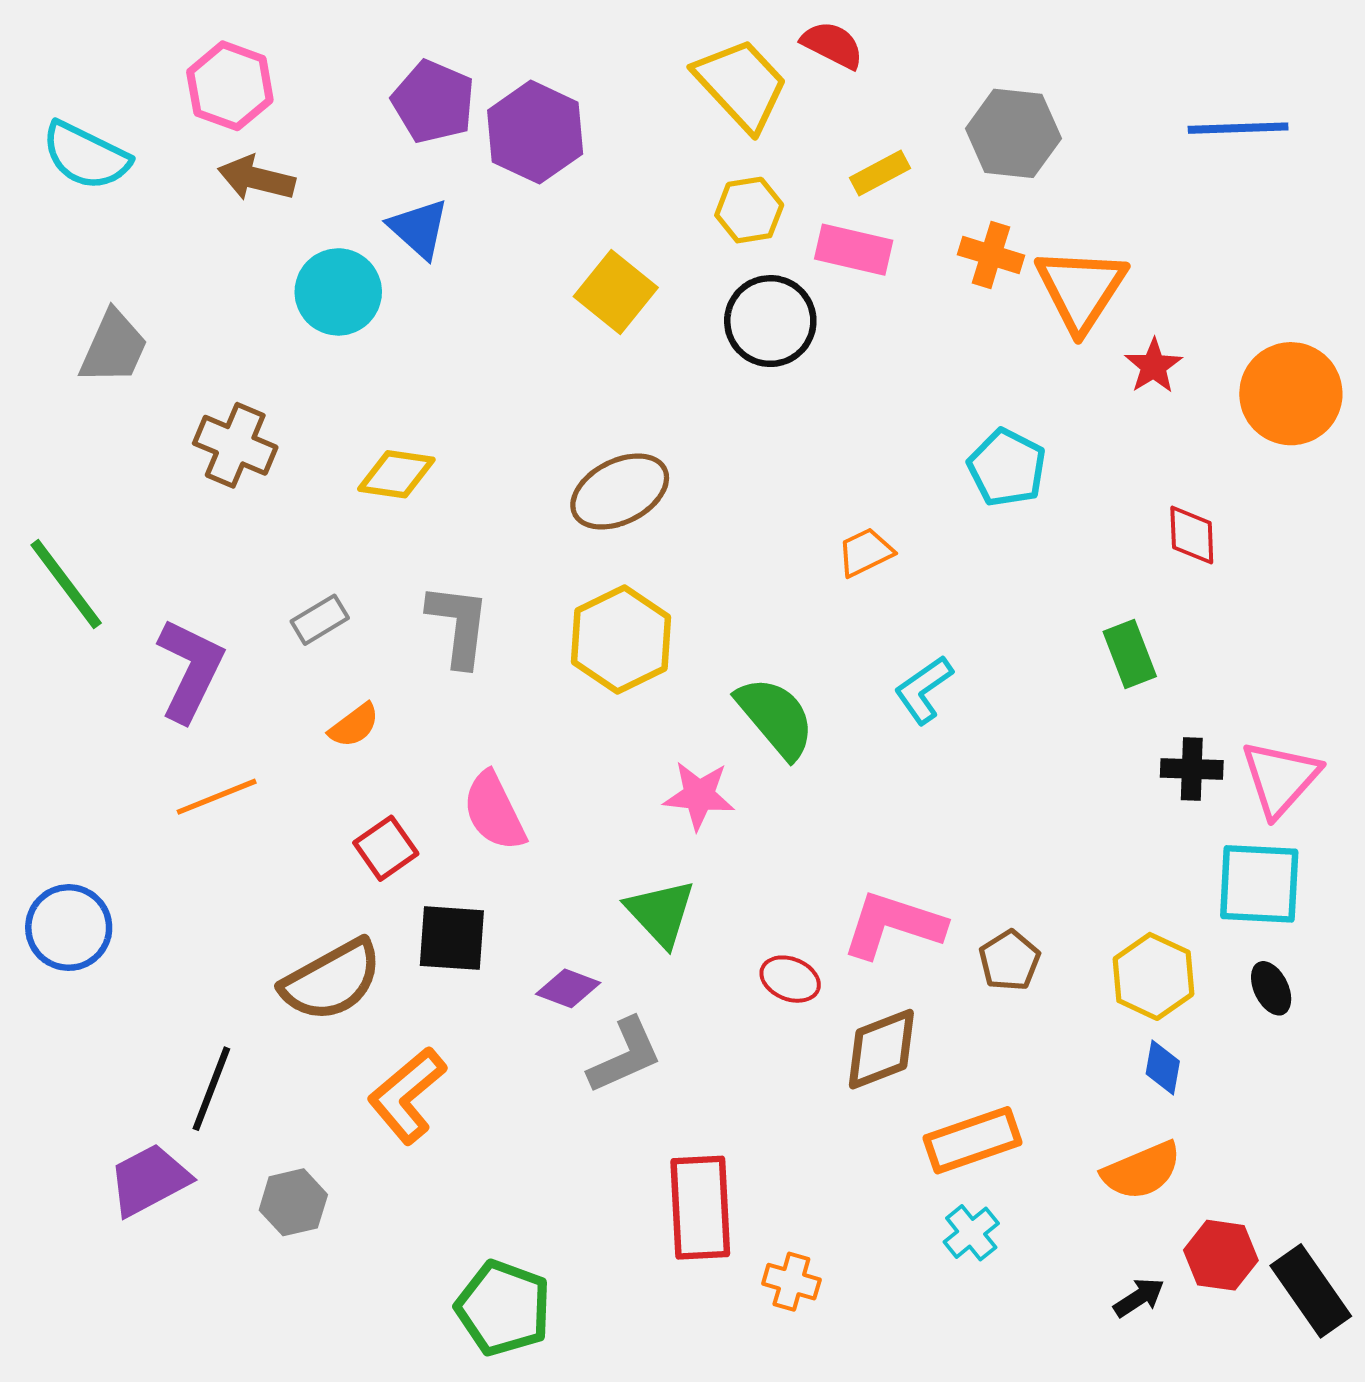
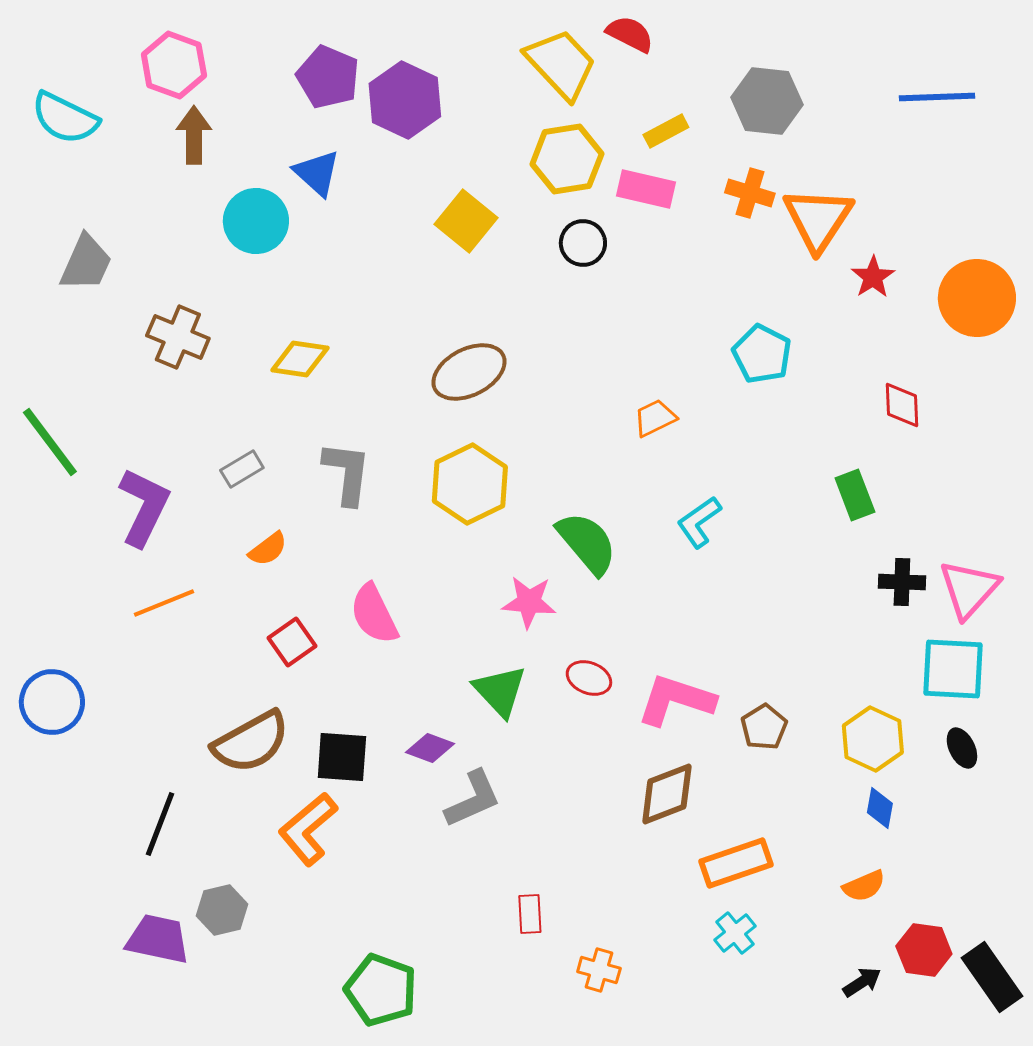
brown arrow: (256, 178) -> (194, 135), turned 76
yellow hexagon: (749, 210) -> (567, 159), size x1.4
black circle: (770, 321) -> (583, 243), size x0.7
black square: (452, 938) -> (342, 757), moved
red ellipse: (790, 979) -> (589, 678), moved
orange semicircle: (1142, 1171) -> (864, 886), size x0.7
purple trapezoid: (149, 1180) -> (158, 939), moved, turned 40
red rectangle: (700, 1208) -> (530, 914), size x0.5

